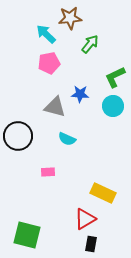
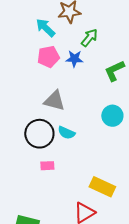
blue star: (80, 94) -> (74, 59), moved
cyan circle: (113, 106) -> (112, 116), moved
black circle: (18, 136) -> (39, 134), moved

